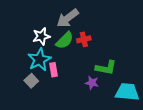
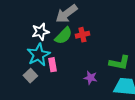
green L-shape: (106, 68) -> (119, 63), moved

